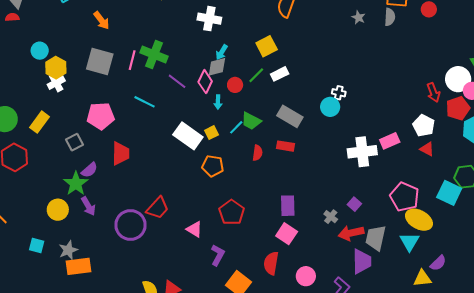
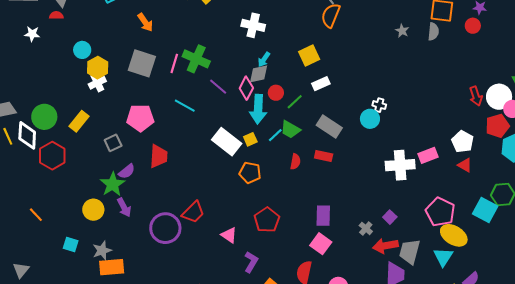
green line: (256, 75) -> (295, 102), moved
red arrow: (433, 92) -> (476, 96), moved
cyan arrow: (218, 102) -> (258, 109), size x2.0

